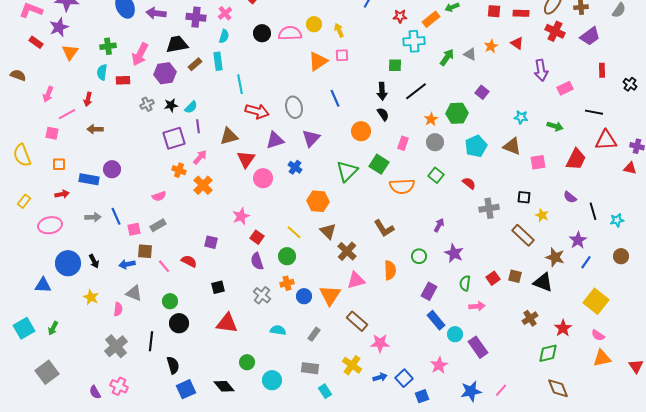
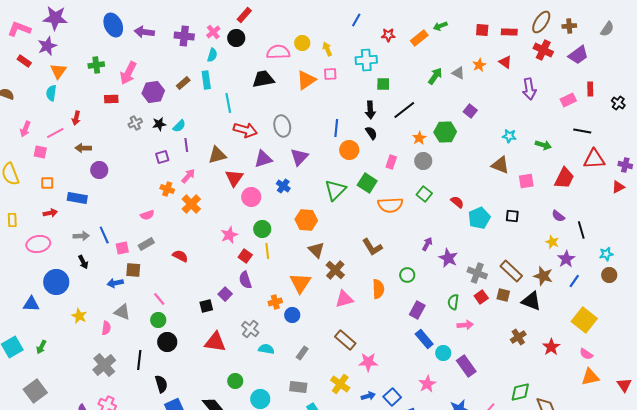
black circle: (262, 33) -> (236, 38), moved
cyan cross: (414, 41) -> (366, 60), moved
black trapezoid: (177, 44) -> (263, 79), moved
cyan semicircle: (102, 72) -> (51, 93), moved
pink rectangle: (565, 88) -> (568, 100), moved
pink arrow: (48, 94) -> (25, 129), moved
blue line: (335, 98) -> (336, 128), moved, turned 30
purple square: (174, 138) -> (162, 157), size x0.6
cyan pentagon: (476, 146) -> (479, 218), moved
red triangle: (630, 168) -> (618, 187), turned -40
purple circle: (112, 169) -> (99, 170), moved
yellow rectangle: (24, 201) -> (12, 220), turned -40
gray cross: (489, 208) -> (477, 273), moved, turned 30
yellow star: (542, 215) -> (552, 242), moved
cyan star: (617, 220) -> (606, 254), moved
yellow line: (294, 232) -> (267, 251), moved, turned 42
brown rectangle: (523, 235) -> (511, 271), moved
purple square: (211, 242) -> (225, 294), moved, turned 32
purple star: (454, 253) -> (448, 258), moved
green circle: (287, 256) -> (262, 229), moved
black arrow: (94, 261) -> (83, 262), moved
red semicircle: (189, 261) -> (180, 256), moved
pink line: (164, 266) -> (159, 299), moved
gray cross: (262, 295) -> (250, 329), moved
orange triangle: (330, 295) -> (300, 283), moved
green diamond: (548, 353) -> (520, 392), moved

